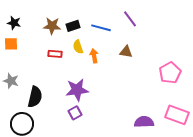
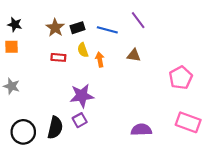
brown star: (52, 26) -> (55, 28), turned 30
black semicircle: (35, 97) -> (55, 128), moved
purple semicircle: (144, 122) -> (141, 130), moved

